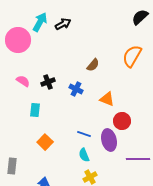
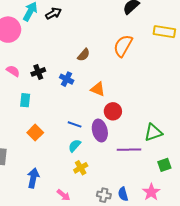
cyan semicircle: (84, 155) -> (75, 146), turned 64

